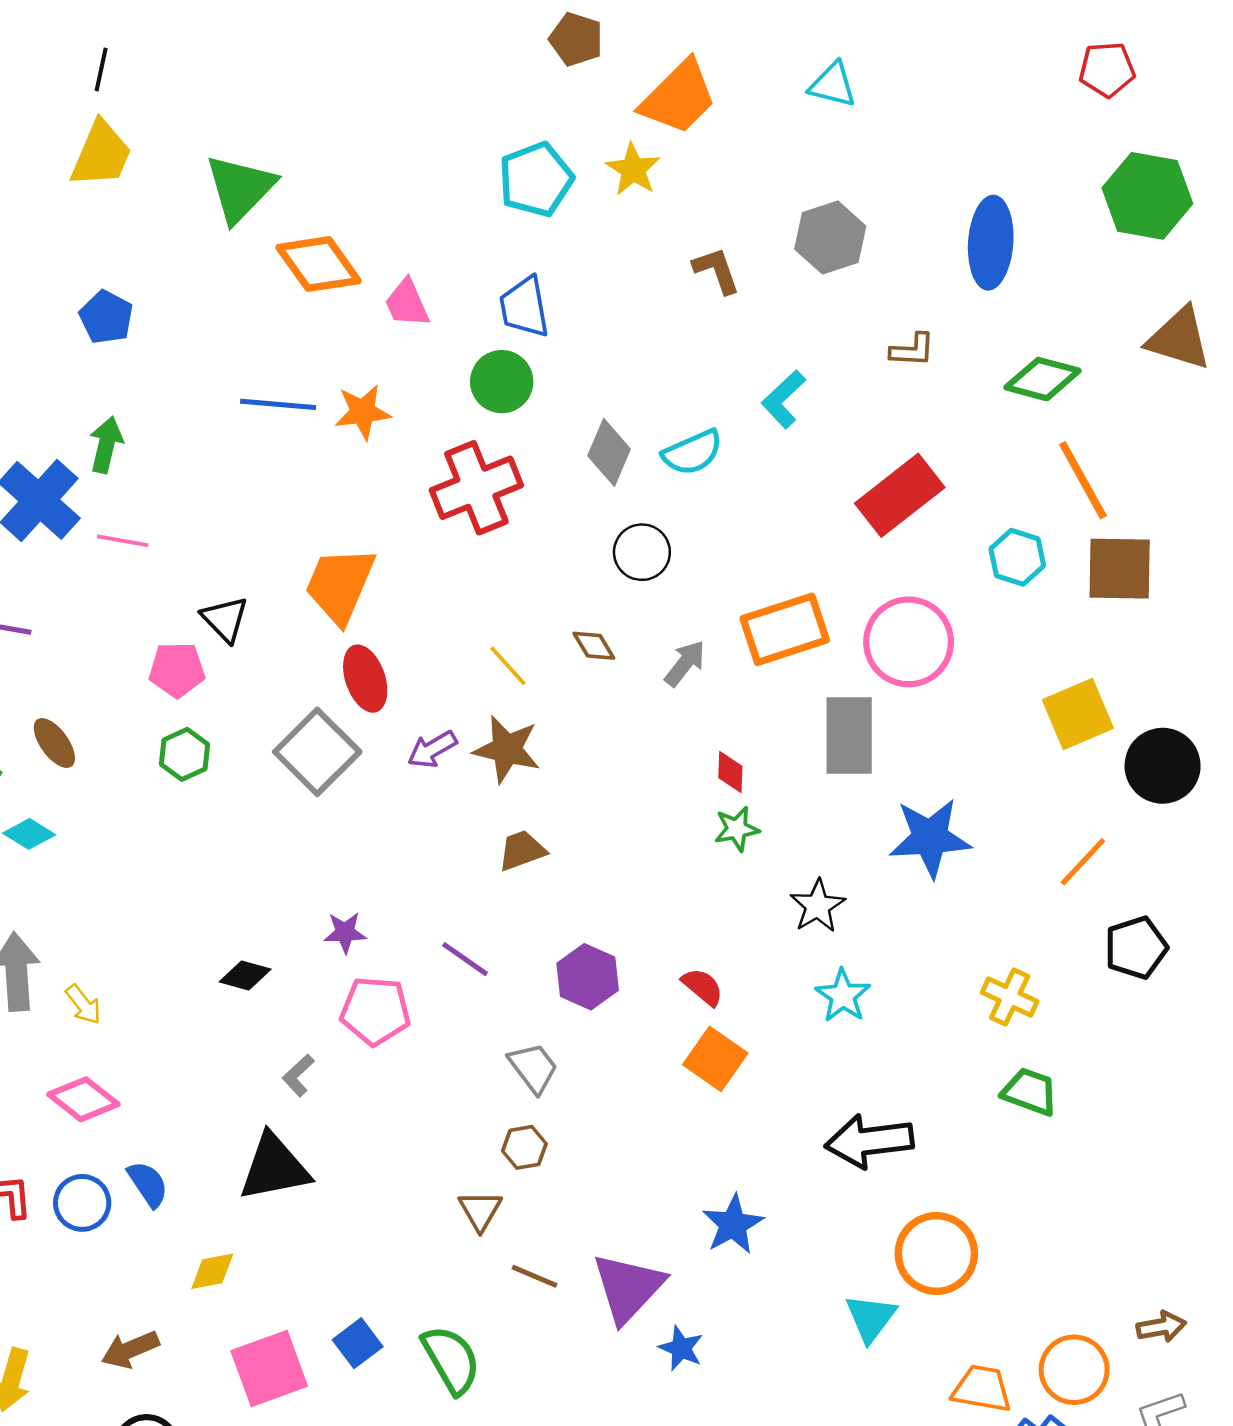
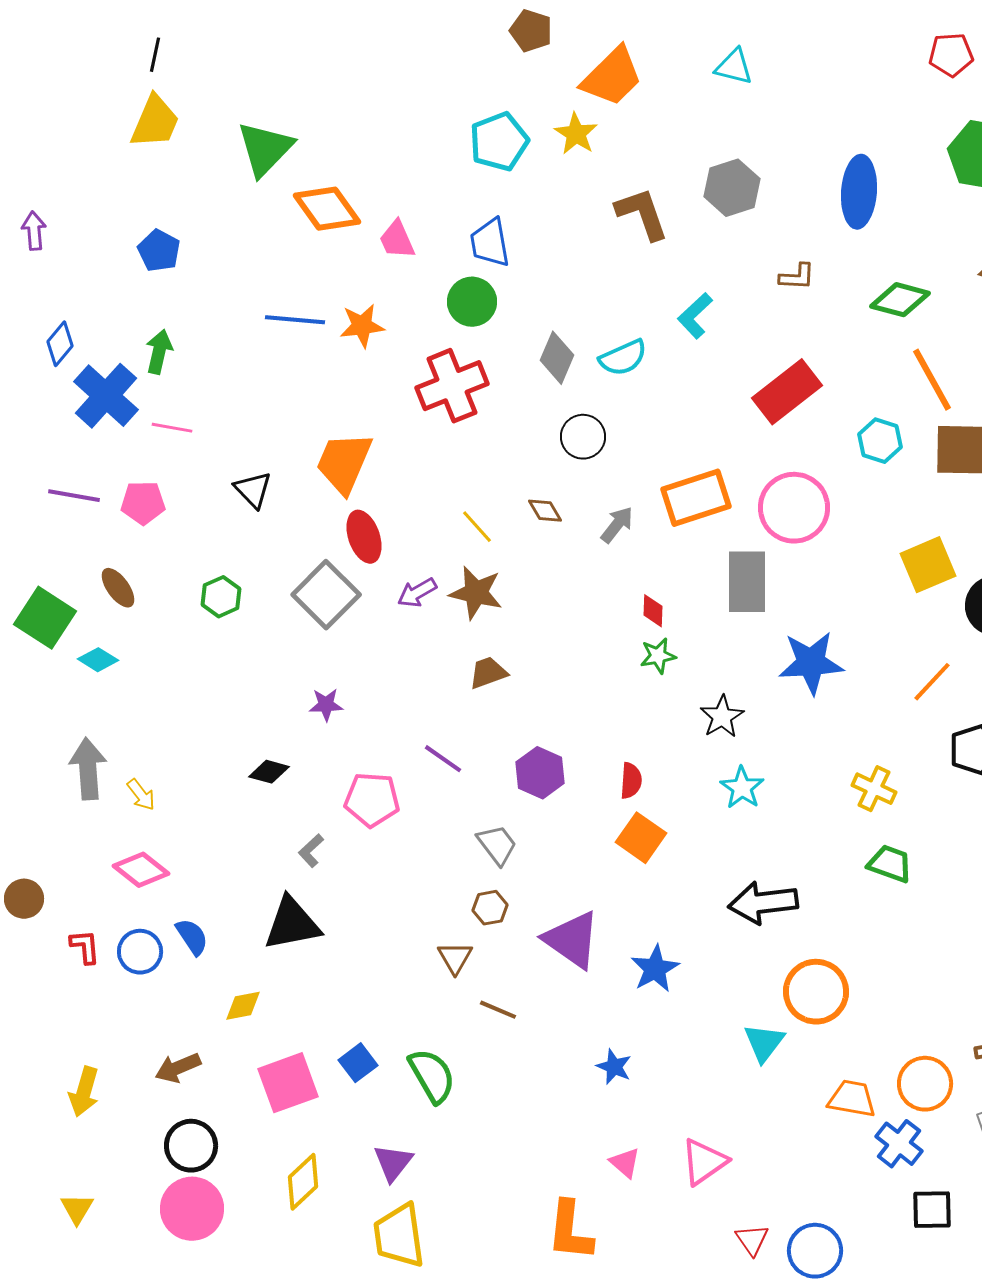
brown L-shape: (716, 270) -> (642, 214), size x1.4
pink pentagon: (177, 670) -> (143, 503), moved
purple star: (345, 933) -> (326, 705), moved
red semicircle: (703, 987) -> (631, 781), turned 54
purple triangle: (628, 1288) -> (572, 940), moved, turned -38

